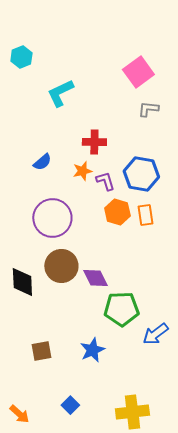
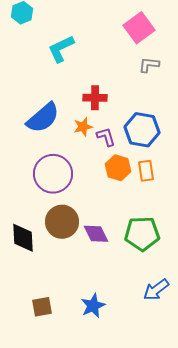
blue semicircle: (42, 162) -> (43, 118), size x1.8
green pentagon: (121, 309) -> (142, 234), moved

